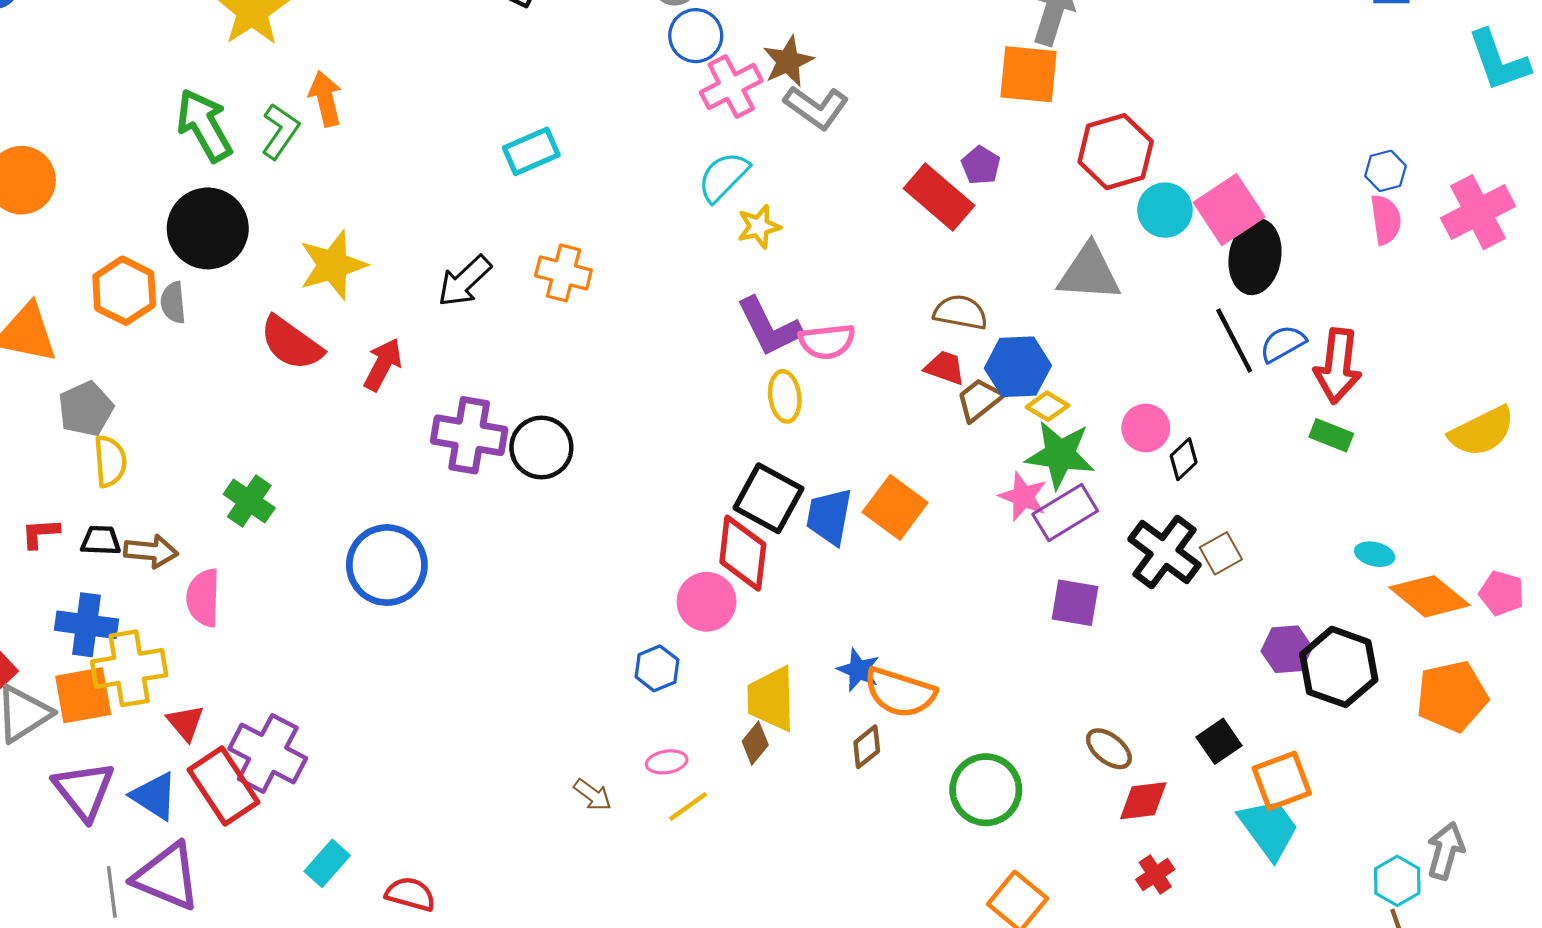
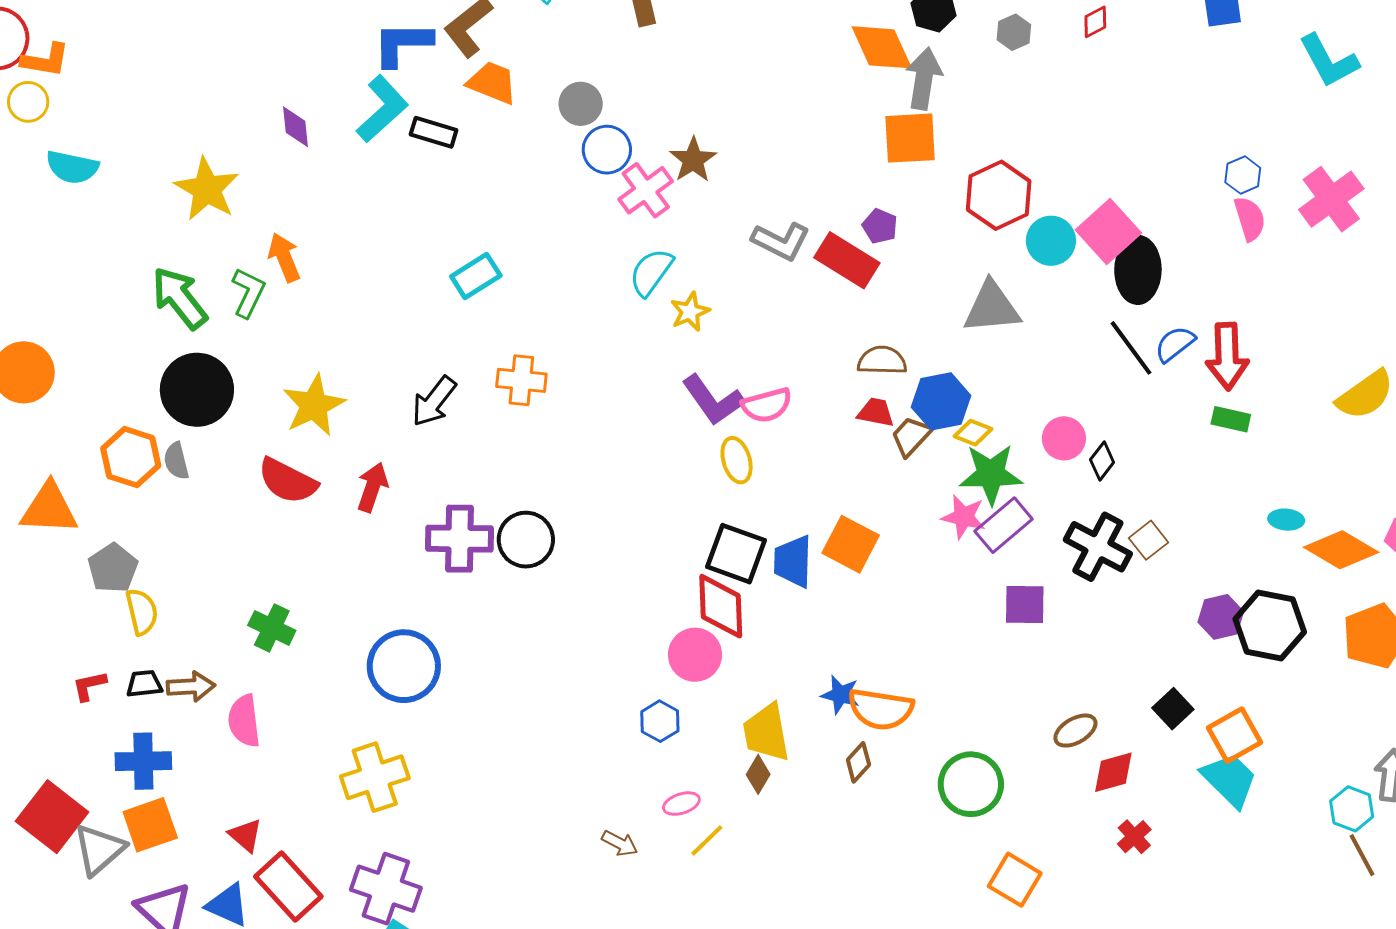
gray L-shape: (816, 107) -> (781, 241), moved
yellow cross: (129, 668) -> (375, 777), moved
brown ellipse: (1109, 749) -> (1075, 731), turned -60
purple cross: (268, 753) -> (386, 889), moved

